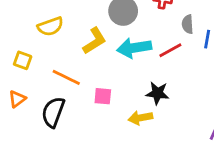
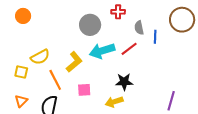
yellow semicircle: (50, 26) -> (40, 57), moved
yellow L-shape: (94, 41) -> (74, 62), moved
orange line: (66, 77) -> (55, 80), turned 45

